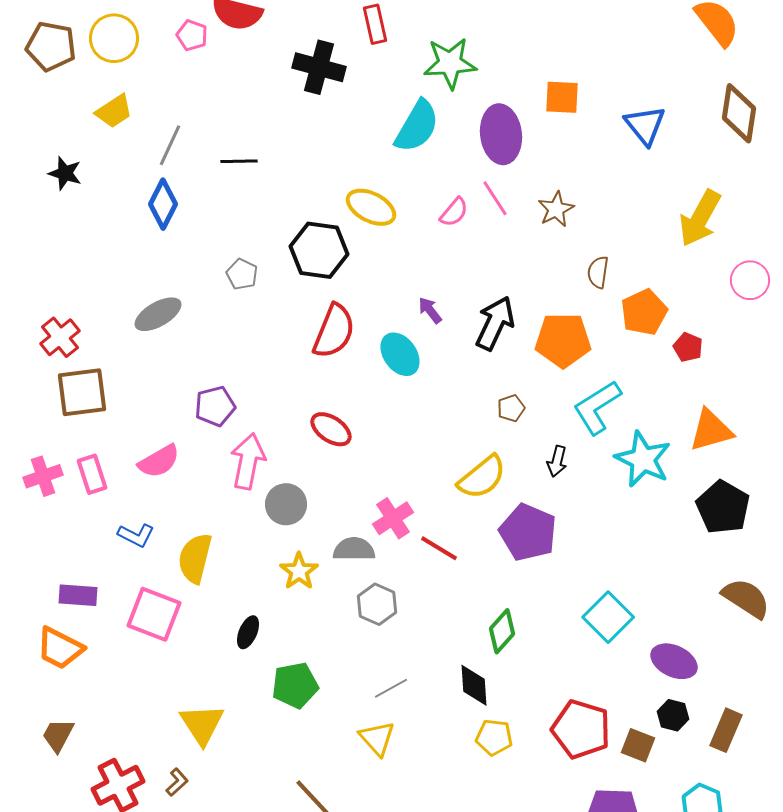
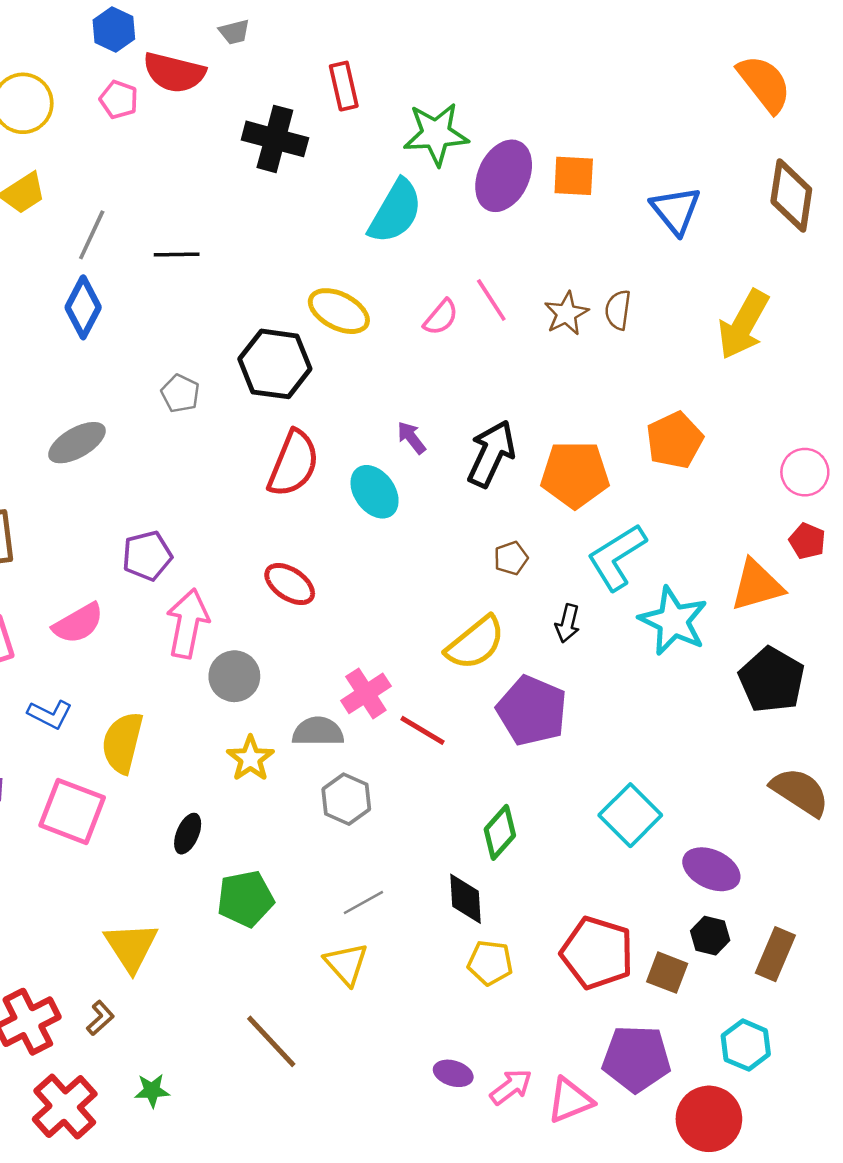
purple ellipse: (501, 134) -> (504, 176), moved, turned 32
brown semicircle: (598, 272) -> (618, 310), moved
pink circle: (750, 280) -> (805, 472), moved
red pentagon: (688, 347) -> (807, 541), moved

